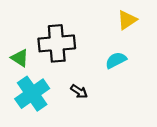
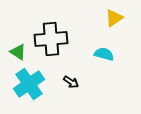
cyan semicircle: (116, 60) -> (104, 54), turned 42

